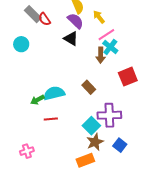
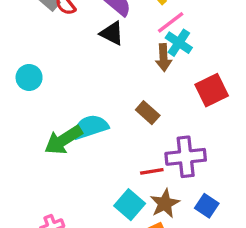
cyan circle: (21, 44) -> (29, 77), moved
green arrow: (37, 100) -> (63, 140), size x1.6
red line: (51, 119) -> (152, 171), moved
cyan square: (91, 126) -> (130, 205), moved

